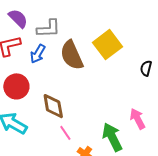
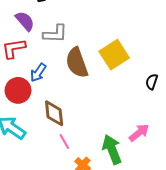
blue arrow: (38, 54) -> (38, 73), moved
pink arrow: (138, 119) -> (139, 133), turned 75

